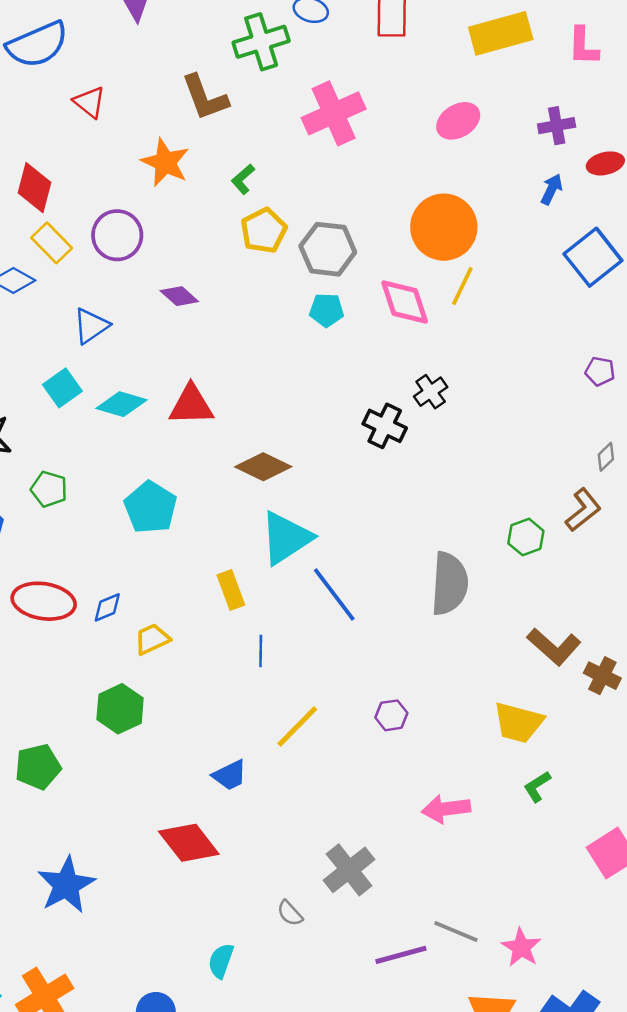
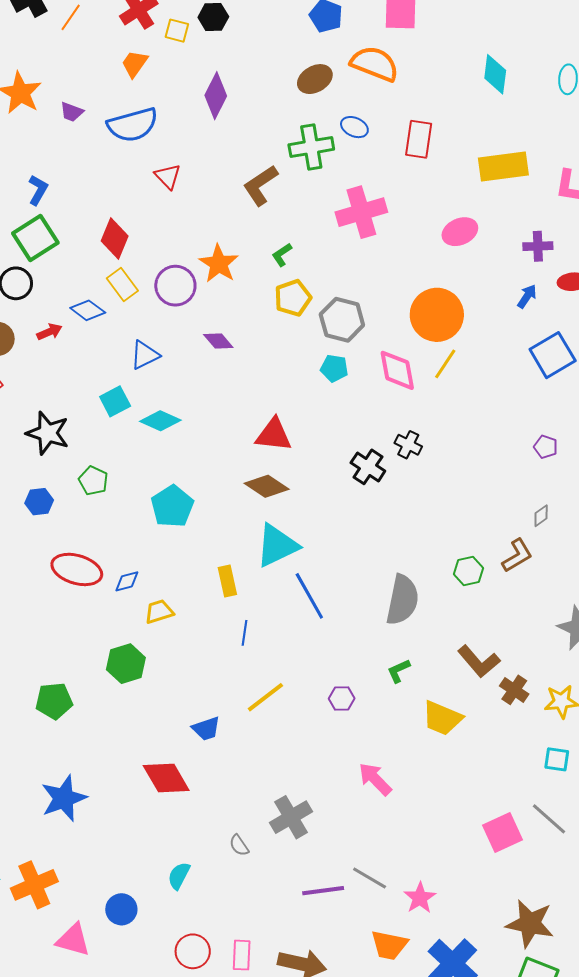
brown L-shape: (205, 97) -> (260, 185), turned 69
orange star: (165, 162) -> (219, 264), moved
black cross: (431, 392) -> (408, 445), turned -36
red triangle: (191, 405) -> (274, 435), moved
green L-shape: (537, 786) -> (399, 671), moved
pink arrow: (446, 809) -> (375, 779), turned 45

